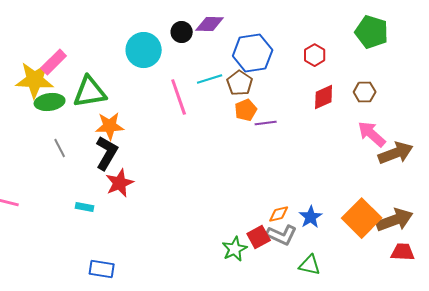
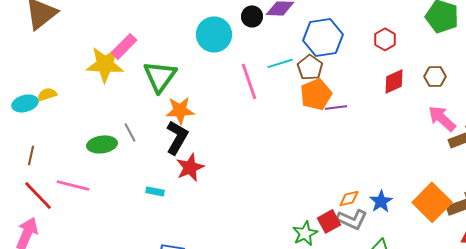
green triangle: (90, 92) -> (160, 76), turned -45
green ellipse: (50, 102) -> (102, 144), moved
orange pentagon: (246, 110) -> (316, 94), size x1.4

